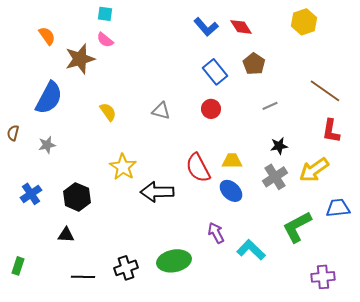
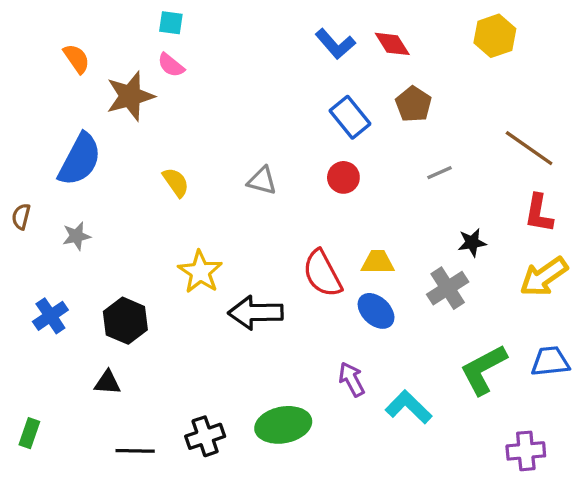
black star: (279, 146) -> (472, 243), moved
yellow arrow: (314, 170) -> (544, 277), moved
blue trapezoid: (338, 208) -> (550, 361), moved

